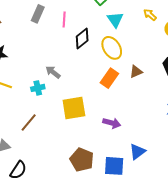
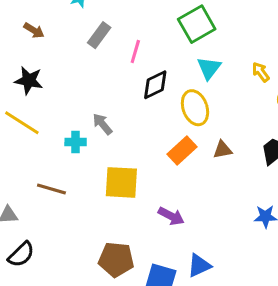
brown line: (29, 122) -> (51, 189), turned 54
brown pentagon: (82, 160) -> (116, 260), turned -30

